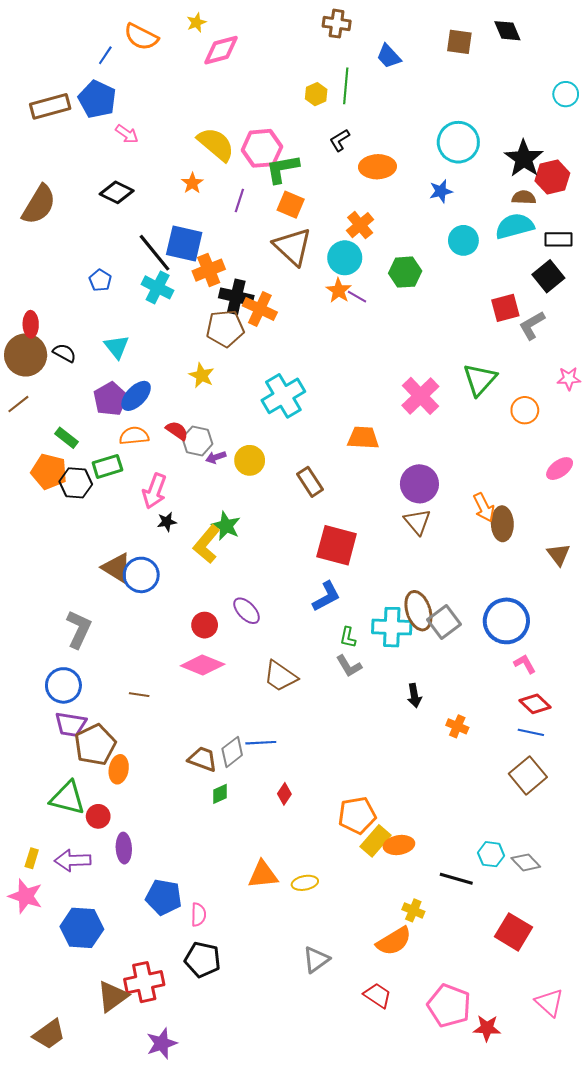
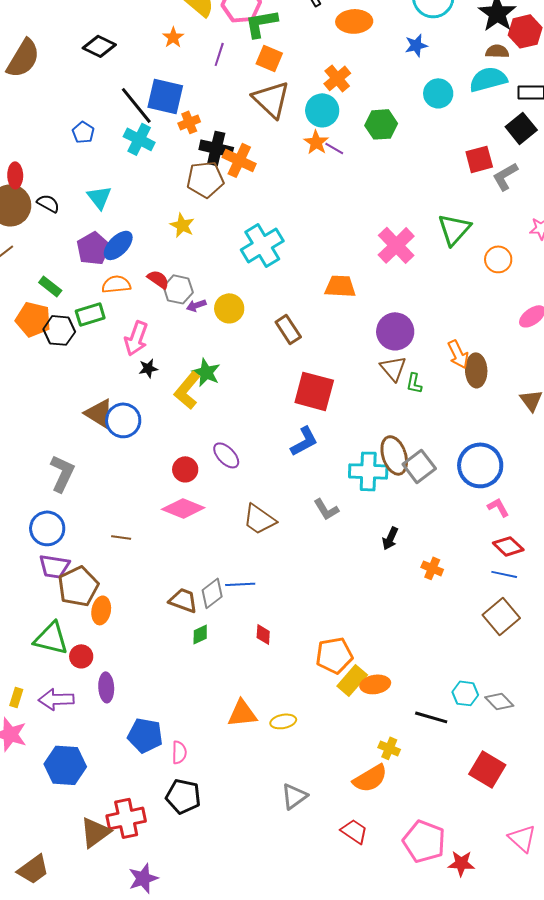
orange cross: (209, 270) -> (189, 122), size x0.7
green L-shape: (348, 637) -> (414, 383), moved
black arrow: (414, 696) -> (390, 538), turned 35
red diamond: (284, 794) -> (263, 634), turned -30

